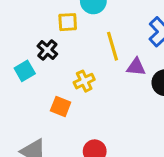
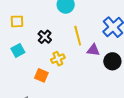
yellow square: (68, 22) -> (17, 21), moved
black cross: (47, 50) -> (45, 37), moved

